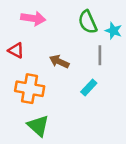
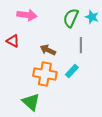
green semicircle: (88, 22) -> (71, 18), turned 48
cyan star: (113, 31) -> (92, 17), moved
orange cross: (30, 89) -> (45, 74), moved

